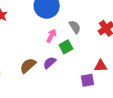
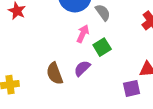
gray semicircle: (75, 27) -> (103, 13), moved
brown semicircle: (28, 66) -> (55, 73), turned -66

